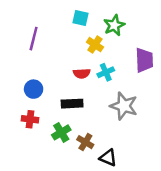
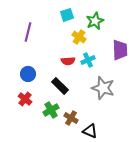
cyan square: (80, 18) -> (67, 15), turned -32
black rectangle: (72, 104) -> (60, 86), turned 48
red cross: (30, 119) -> (25, 99), turned 32

